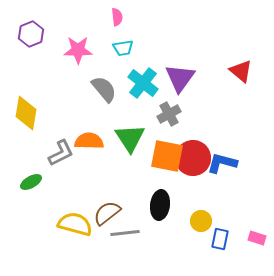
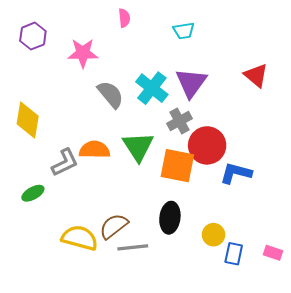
cyan trapezoid: (123, 48) -> (184, 31), moved
red circle: (193, 158) -> (207, 145), moved

